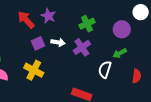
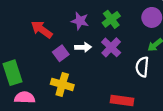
purple star: (48, 16) -> (80, 21), moved

